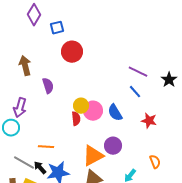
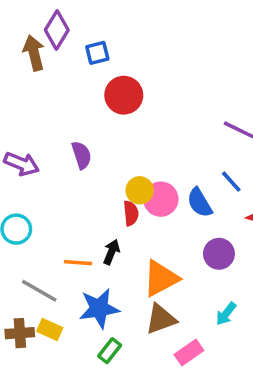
brown arrow: (25, 66) -> (34, 53), moved
blue line: (135, 92) -> (231, 182), moved
purple arrow: (20, 108) -> (22, 164), moved, turned -84
purple circle: (113, 146) -> (219, 254), moved
black arrow: (40, 168) -> (111, 252), moved, turned 64

